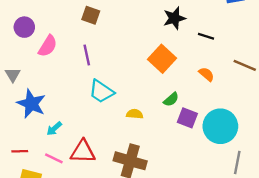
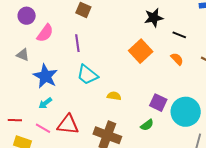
orange semicircle: (206, 74) -> (177, 59), moved
gray triangle: (13, 75) -> (23, 55), moved, turned -40
green semicircle: (171, 99) -> (147, 125), moved
blue star: (31, 104) -> (45, 76), moved

